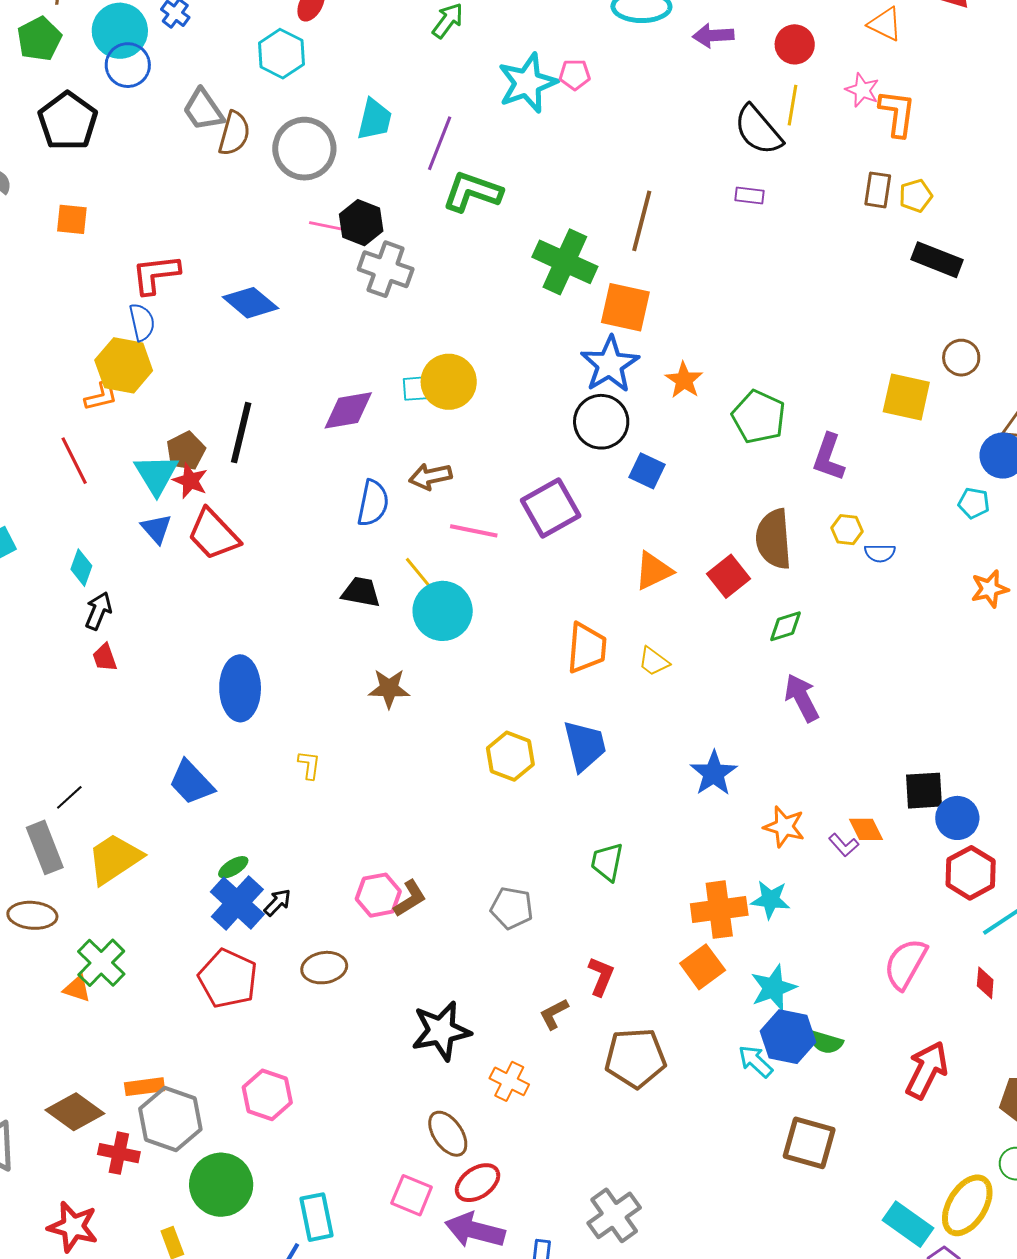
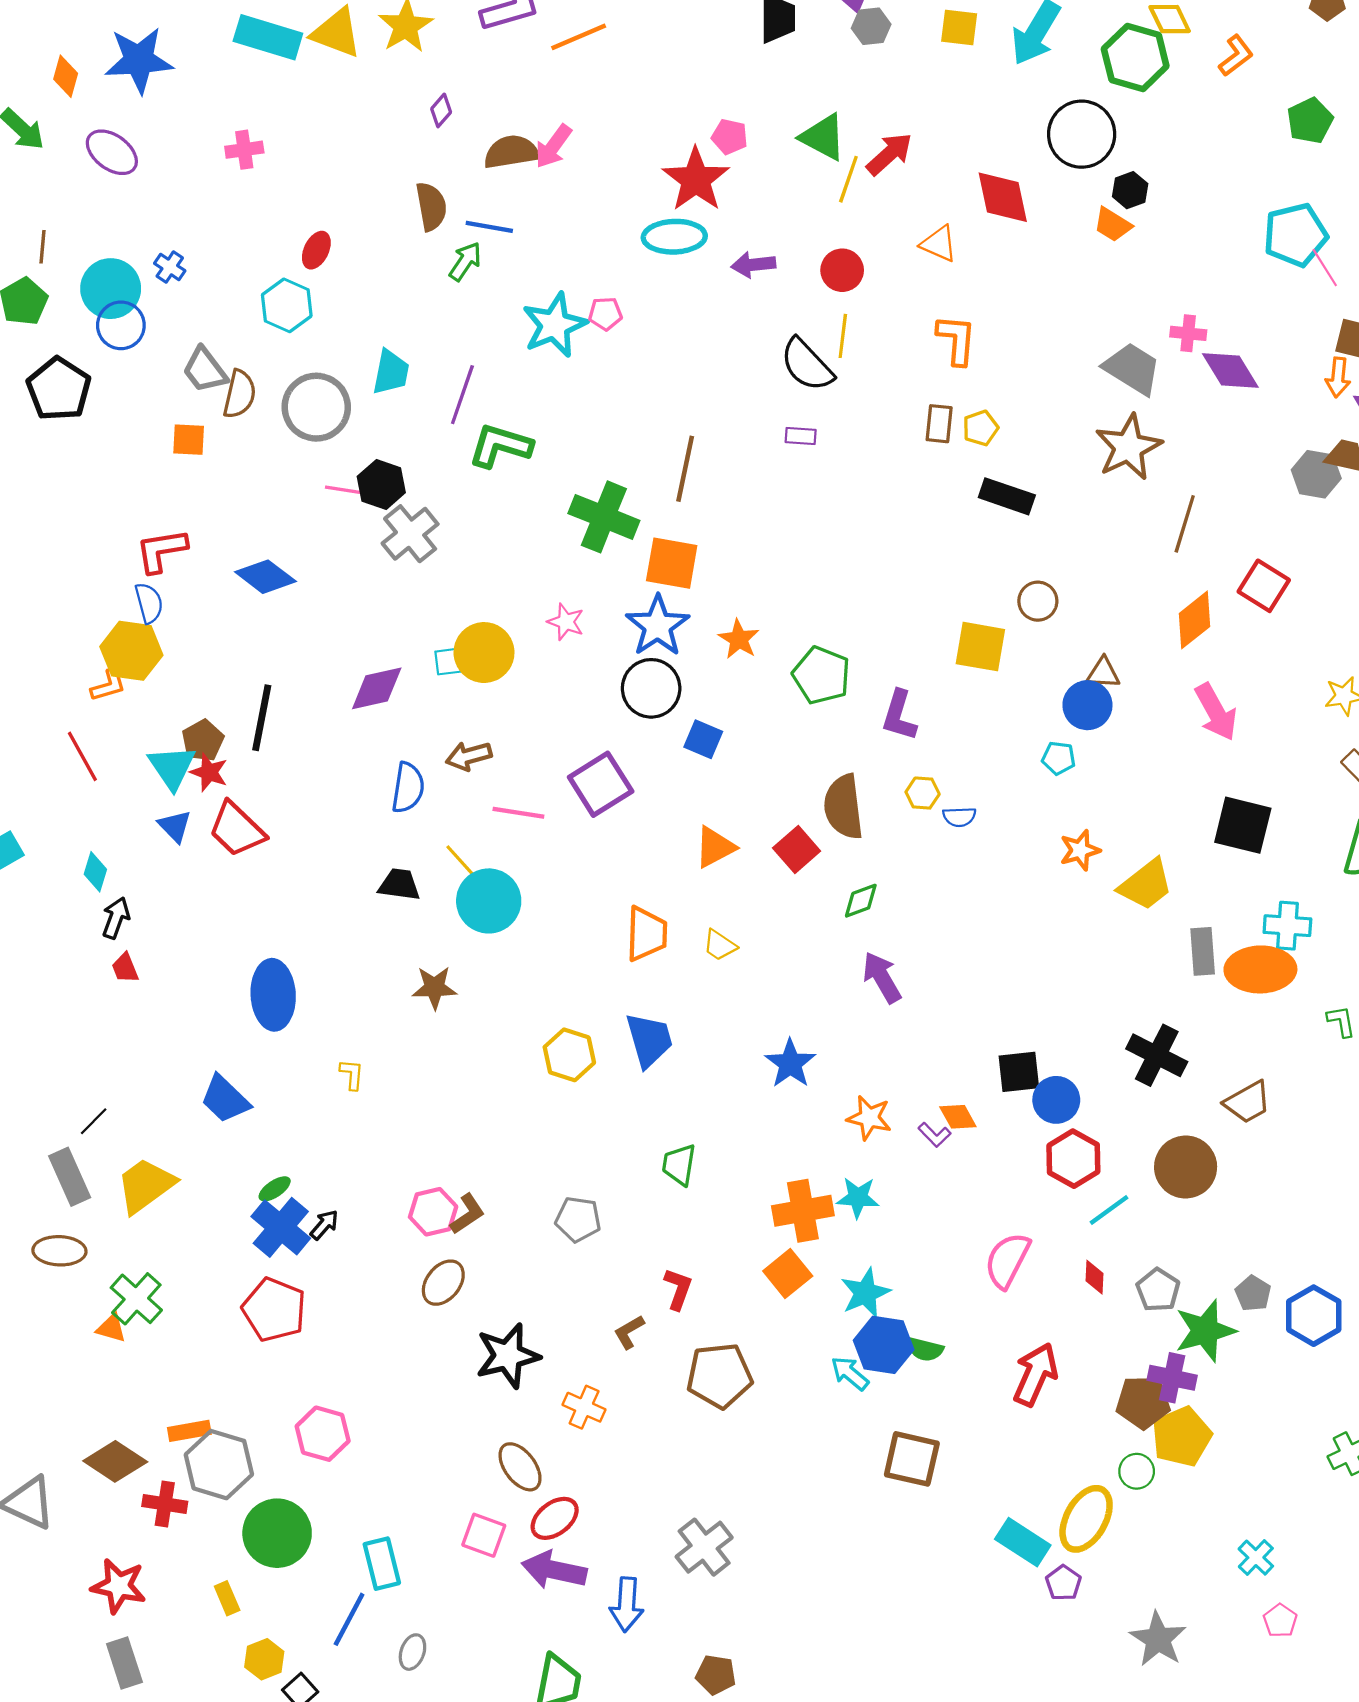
pink star: (862, 90) -> (566, 622), moved
orange square: (72, 219) -> (189, 440), moved
gray cross: (386, 269) -> (410, 534), turned 34
brown ellipse: (324, 968) -> (443, 1283), moved, turned -39

